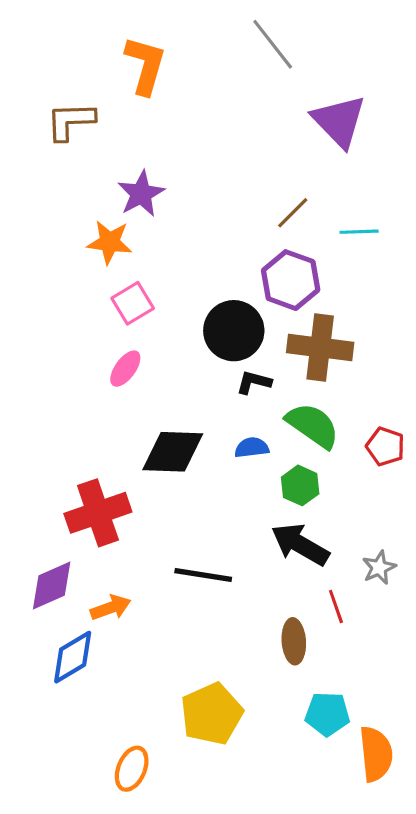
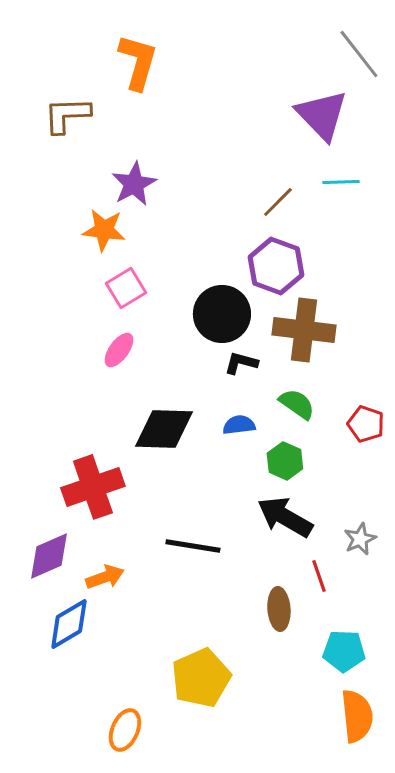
gray line: (273, 44) -> (359, 54), moved
cyan line: (359, 232) -> (341, 182), moved
green semicircle: (313, 425) -> (297, 404), size x0.7
cyan pentagon: (327, 714) -> (344, 651), moved

